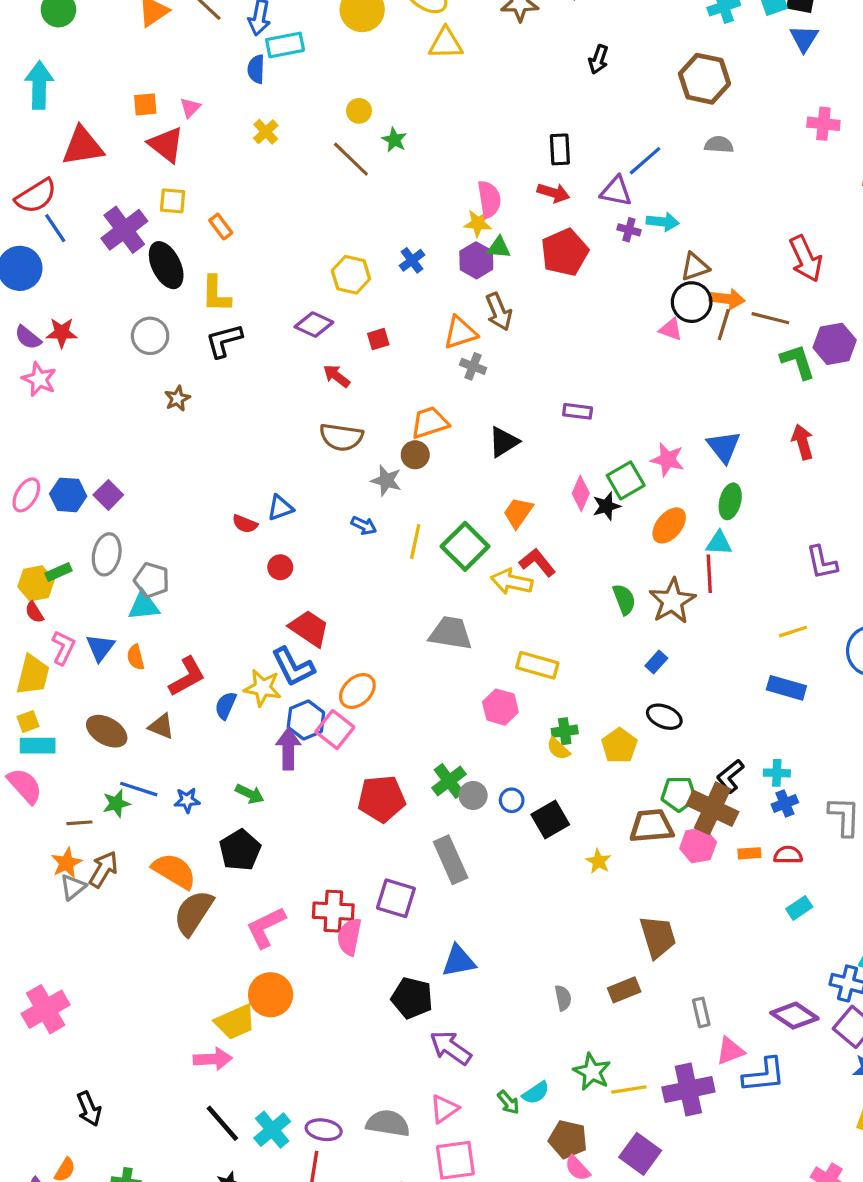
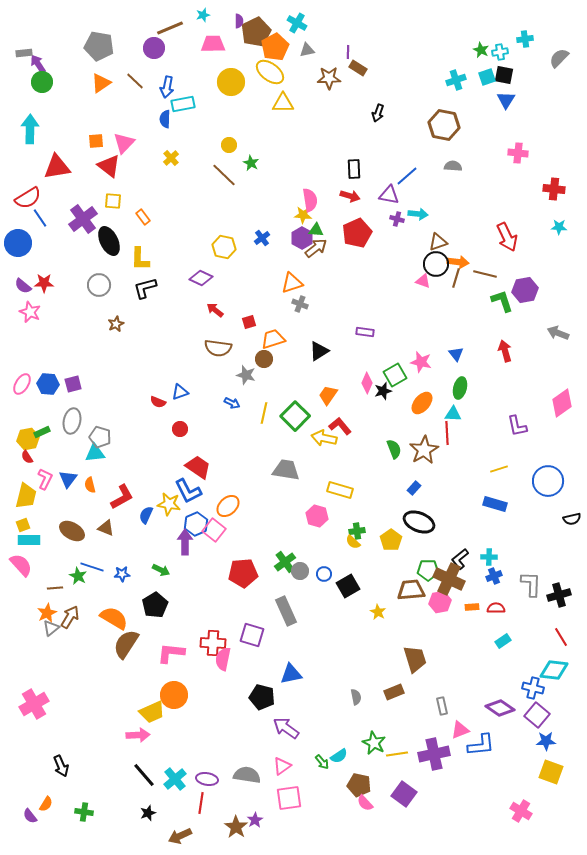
pink triangle: (190, 108) -> (124, 143), size x1.6
brown arrow: (499, 312) -> (316, 248), moved, turned -105
red square: (378, 339) -> (249, 322), moved
blue triangle: (724, 447) -> (456, 354), size x0.7
purple square: (108, 495) -> (73, 384), turned 30
black ellipse: (664, 717) -> (419, 522), size x1.4
green star: (116, 803) -> (78, 576), turned -30
pink L-shape: (266, 927) -> (171, 653), turned 32

